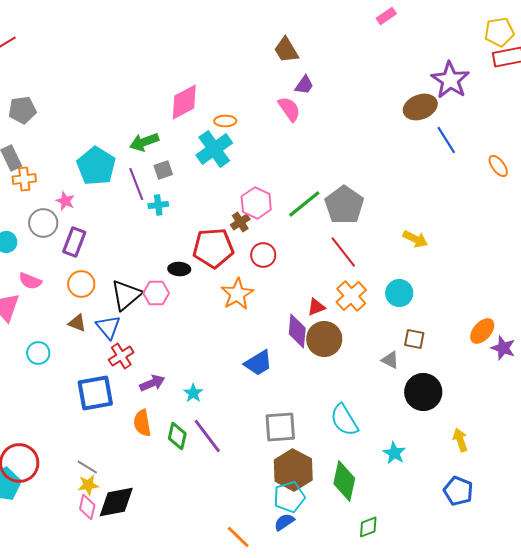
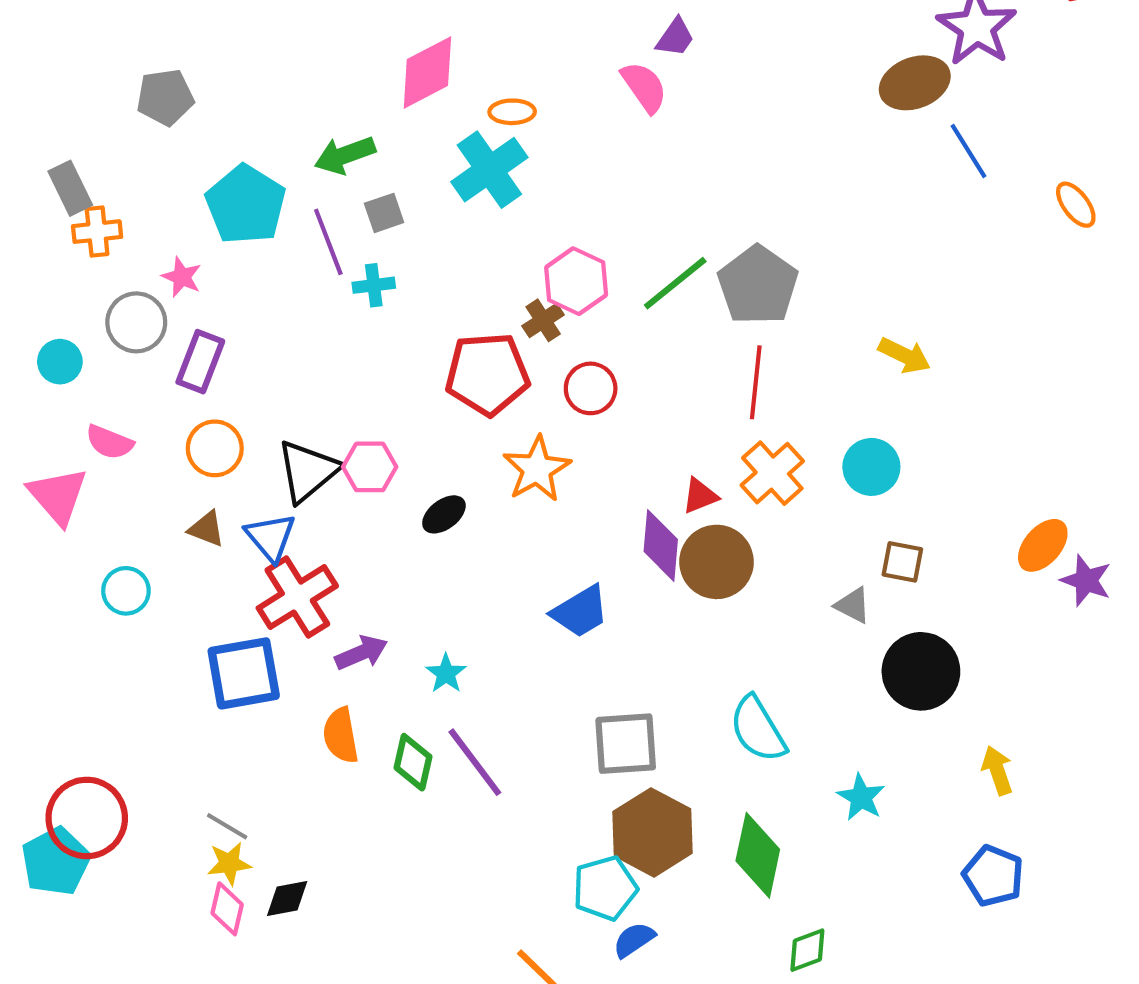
gray pentagon: (22, 110) -> (165, 97), moved
red line: (343, 252) -> (756, 382), turned 44
black ellipse: (179, 269) -> (444, 514), moved, turned -40
red cross: (121, 356) -> (297, 597), size x1.5
cyan pentagon: (289, 497) -> (605, 888), moved
black diamond: (116, 502) -> (287, 898), size x0.6

